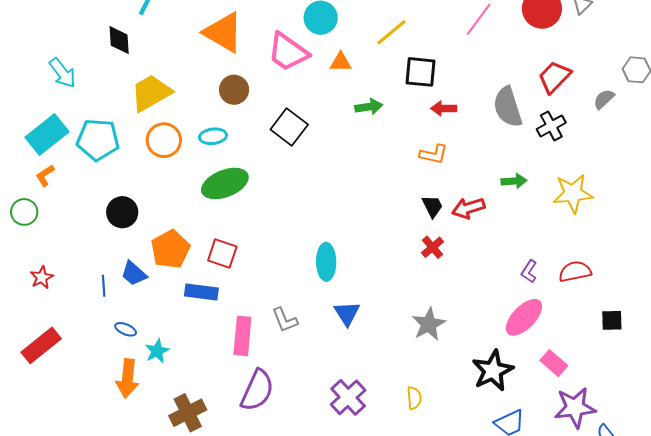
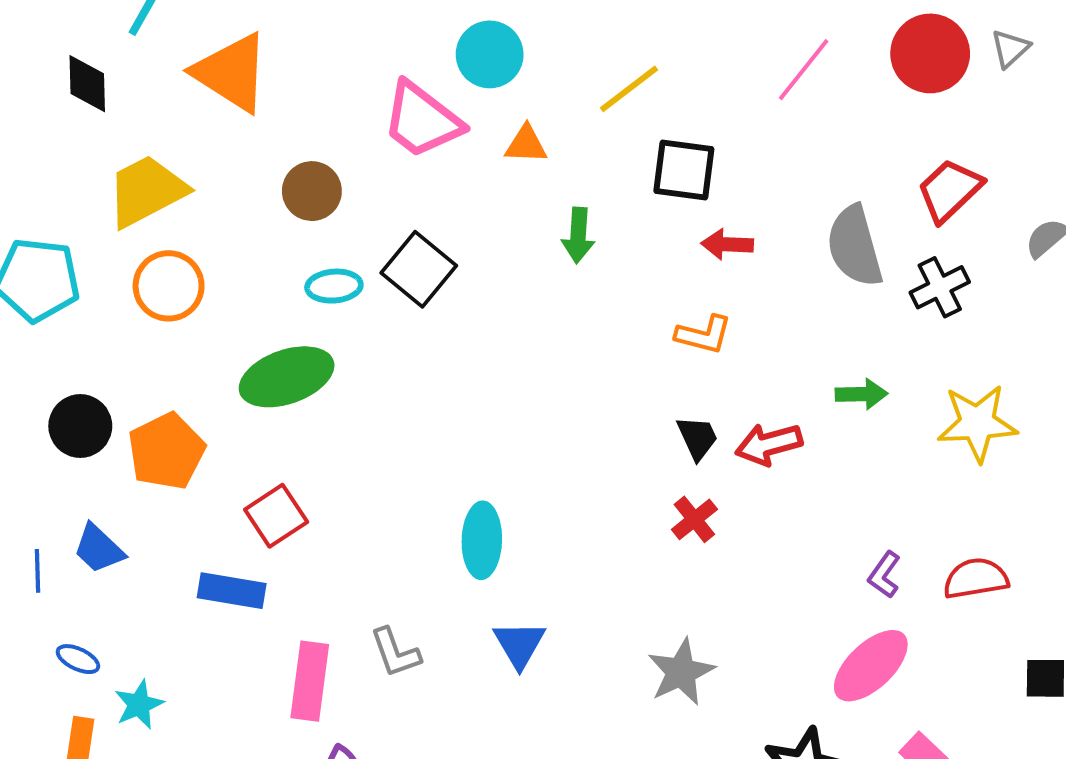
orange triangle: (223, 32) -> (231, 73), moved
green arrow: (369, 107) -> (578, 235), turned 100
cyan ellipse: (213, 136) -> (334, 286), moved
orange pentagon: (170, 249) -> (166, 451), moved
red square: (222, 253) -> (276, 516), turned 36

